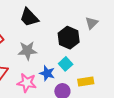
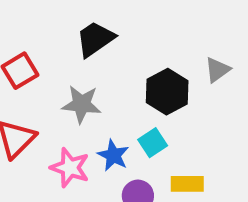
black trapezoid: (29, 17) -> (95, 39), turned 90

